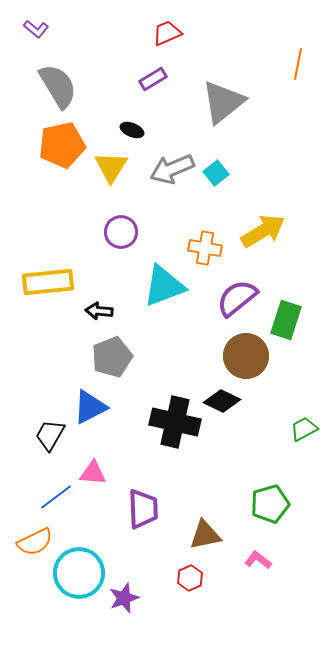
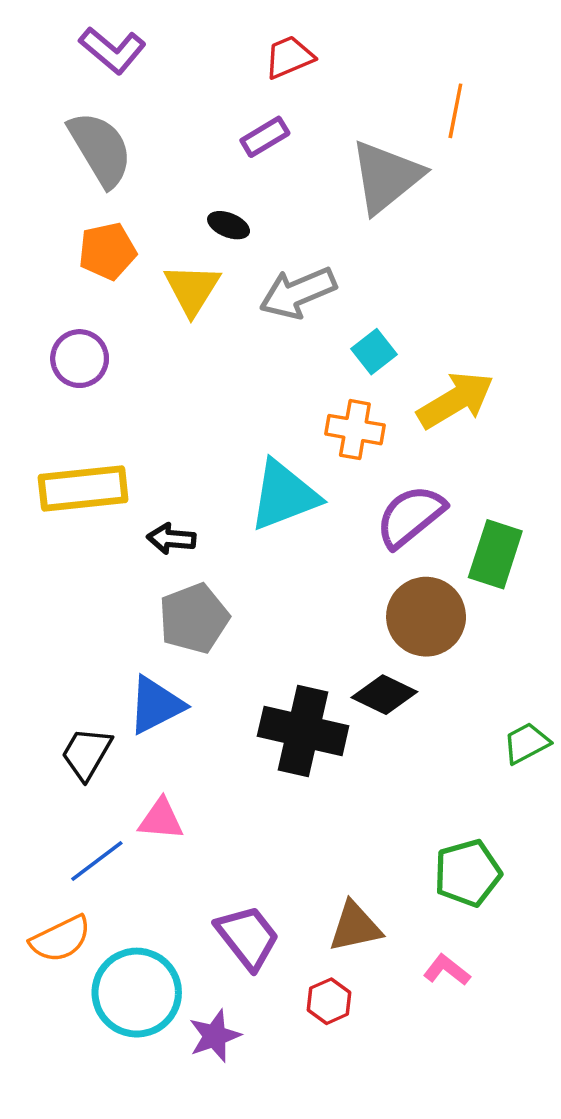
purple L-shape: (36, 29) -> (112, 50), moved, size x1.5
orange line: (298, 64) -> (455, 111), moved
orange pentagon: (62, 145) -> (107, 251), size x0.7
cyan square: (216, 173) -> (374, 352), moved
purple circle: (121, 232) -> (80, 359), moved
purple trapezoid: (143, 509) -> (248, 937), moved, turned -36

